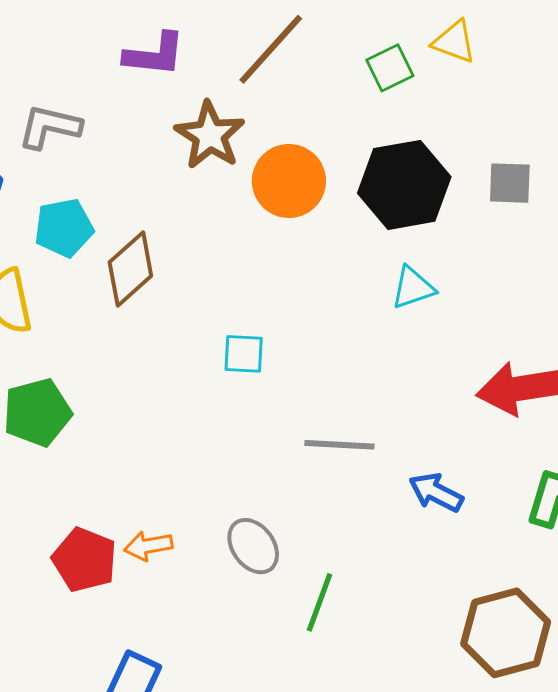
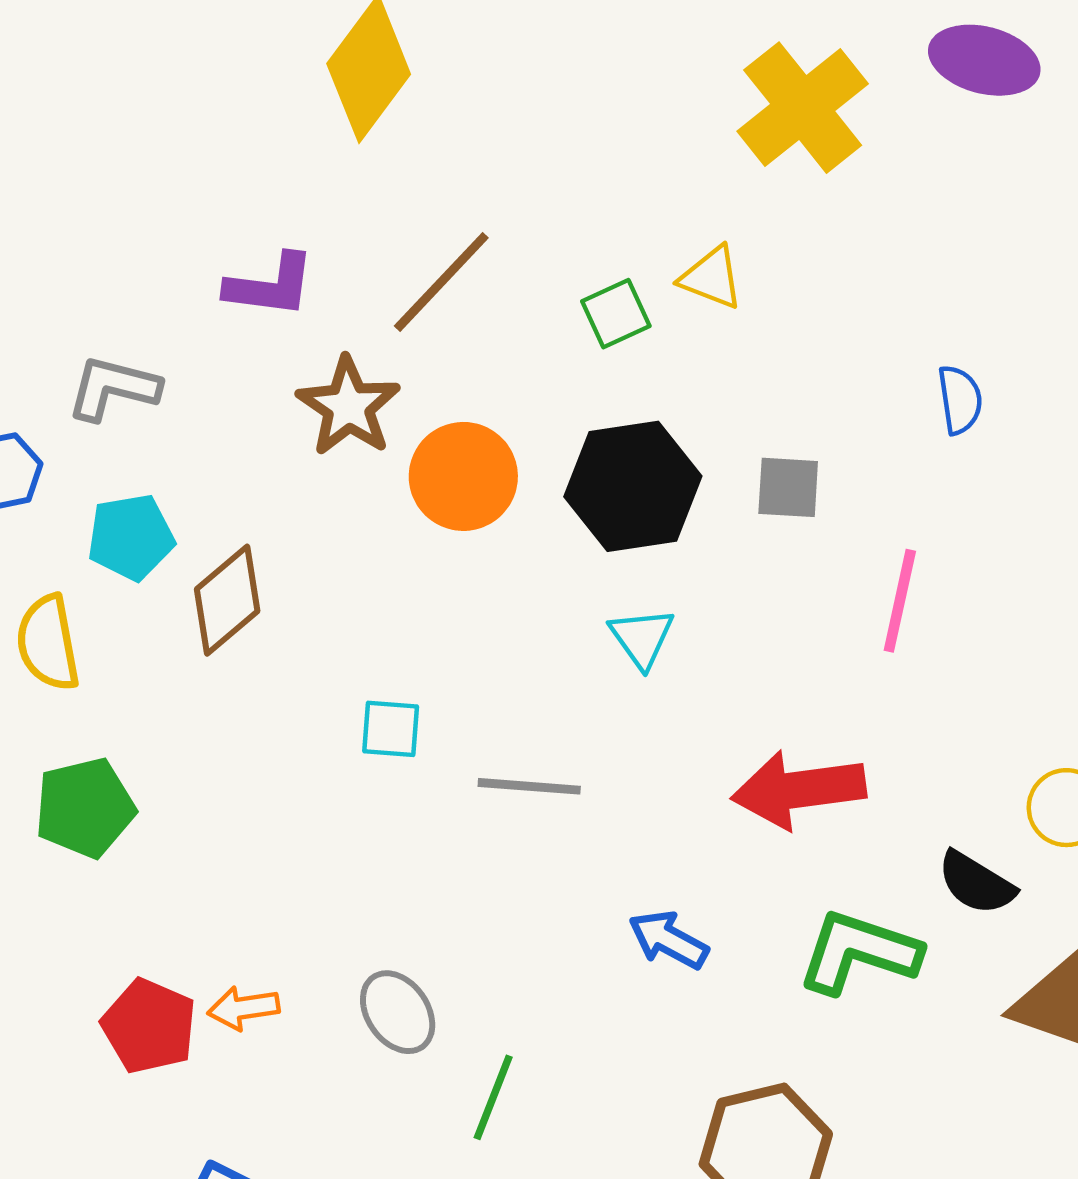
cyan triangle: (413, 288) -> (642, 638), turned -48
gray line: (339, 445) -> (529, 786), moved

